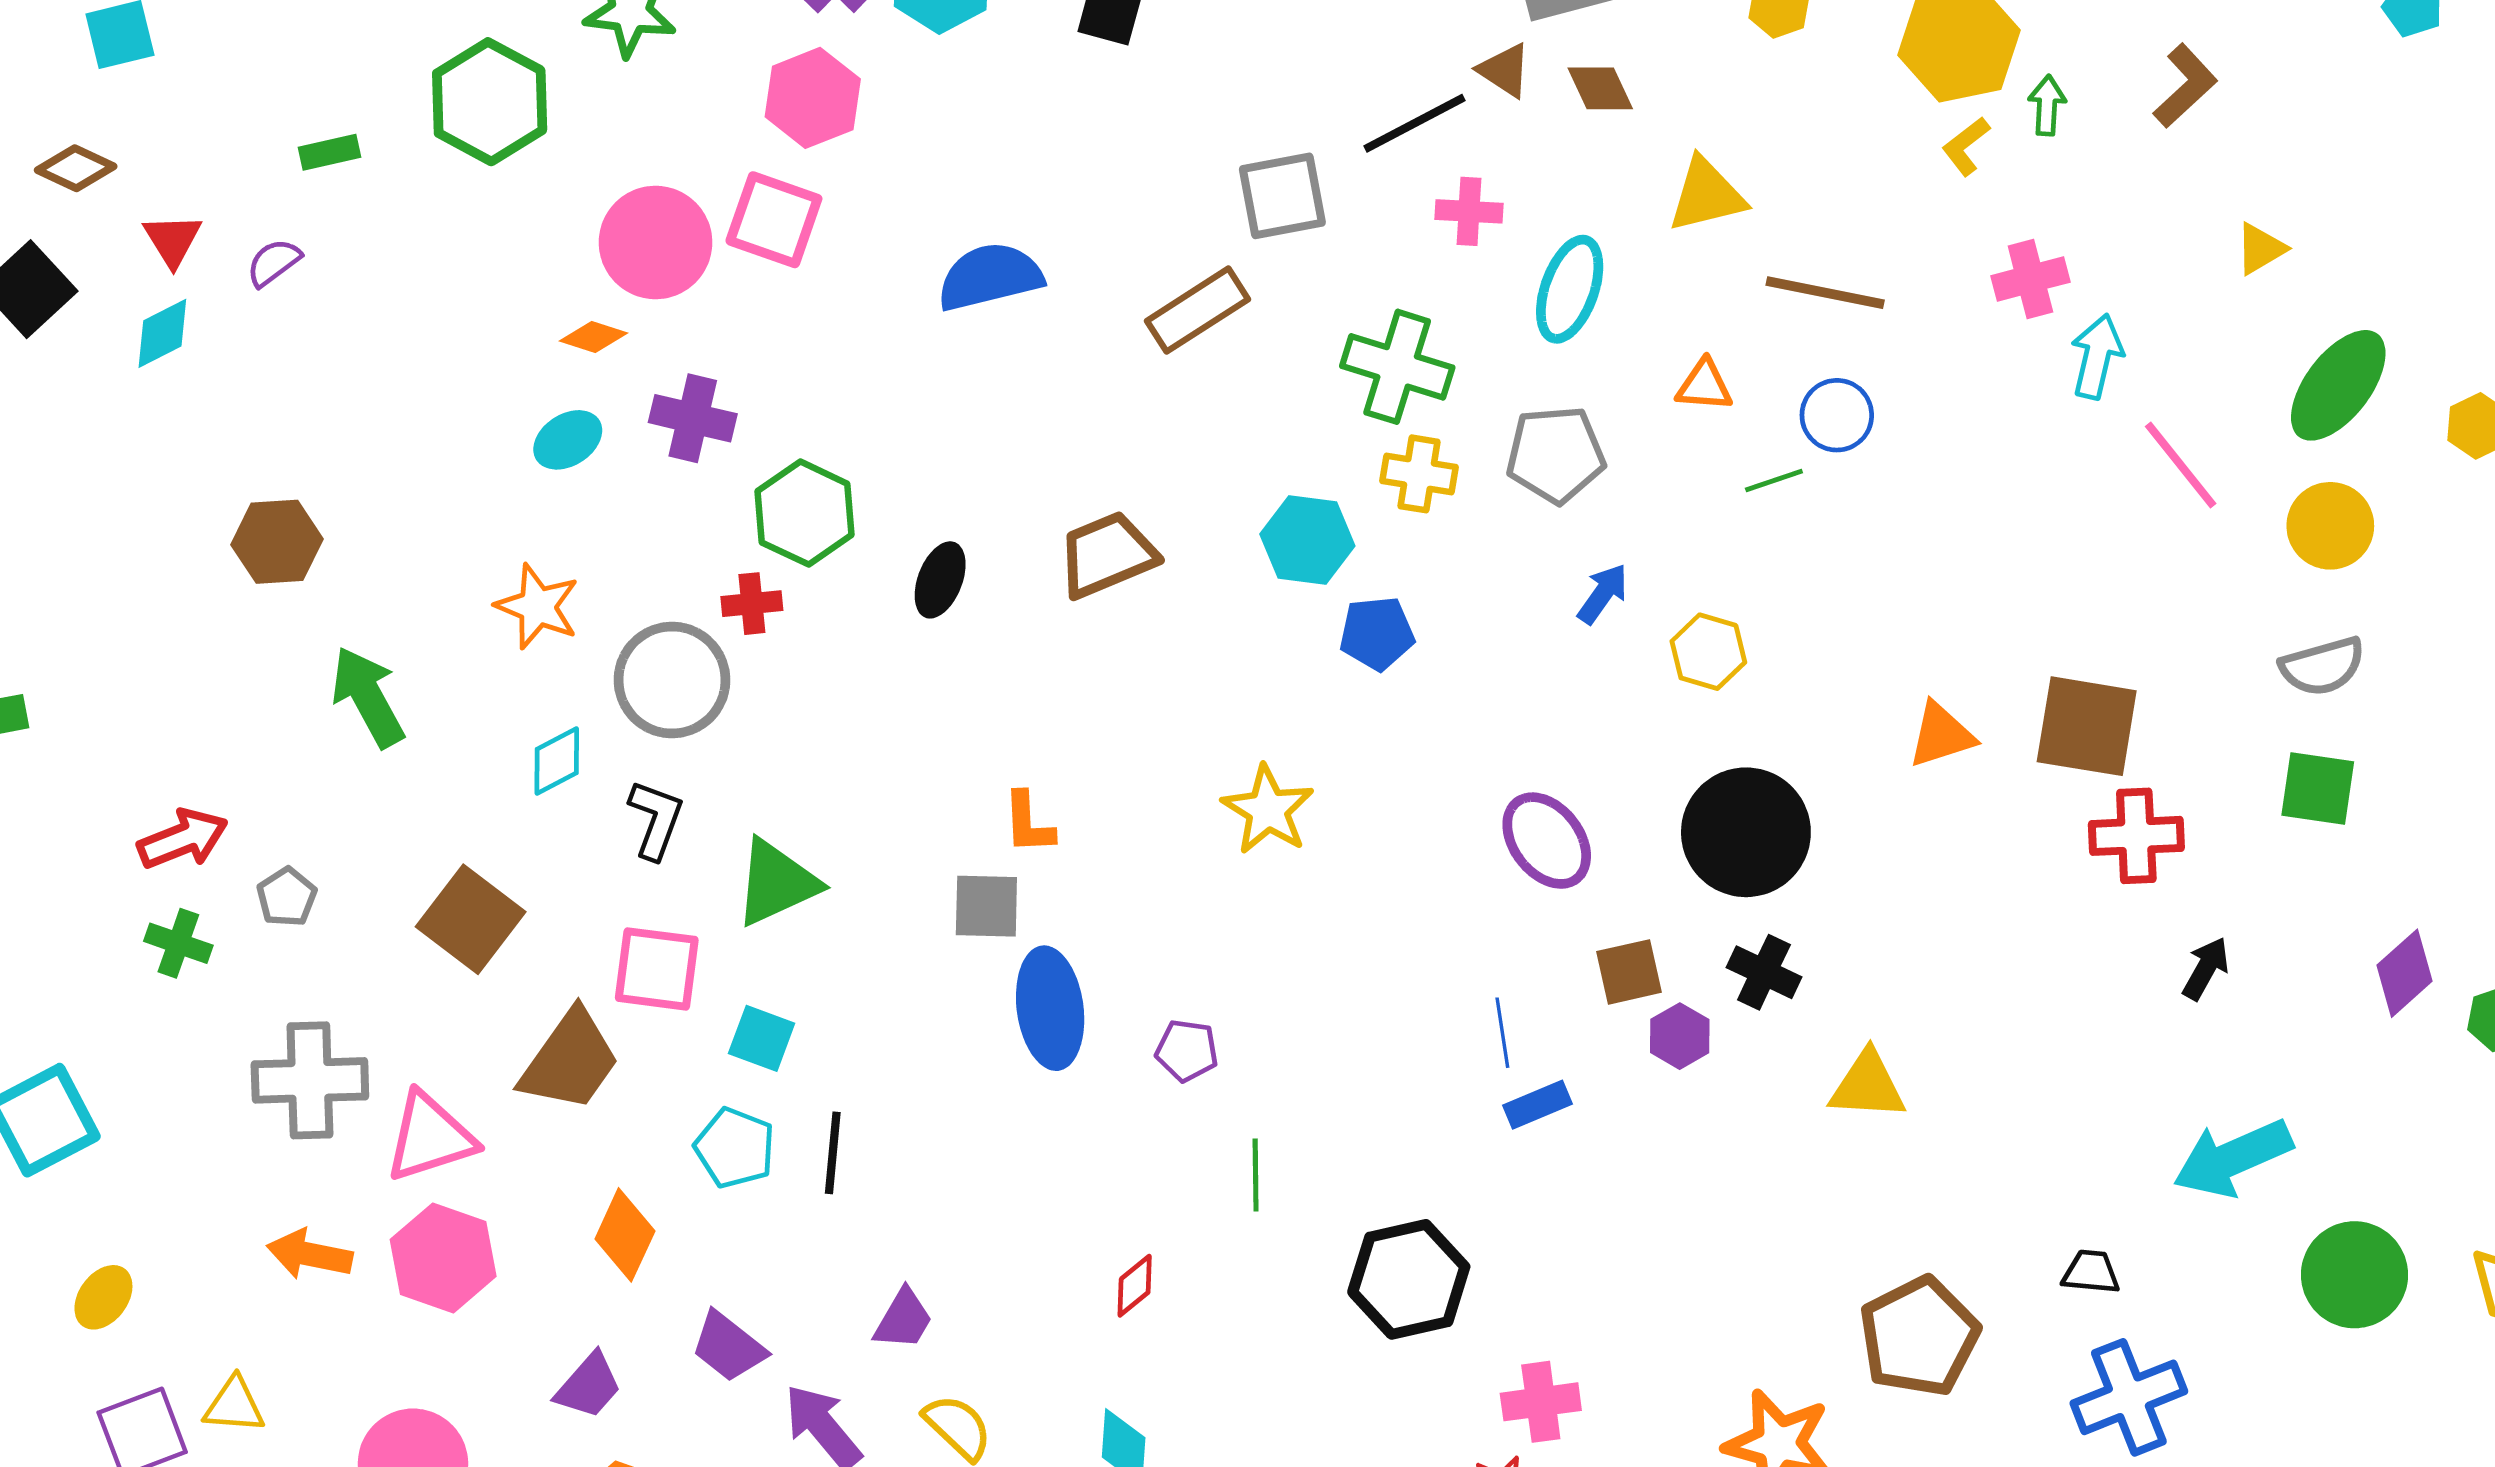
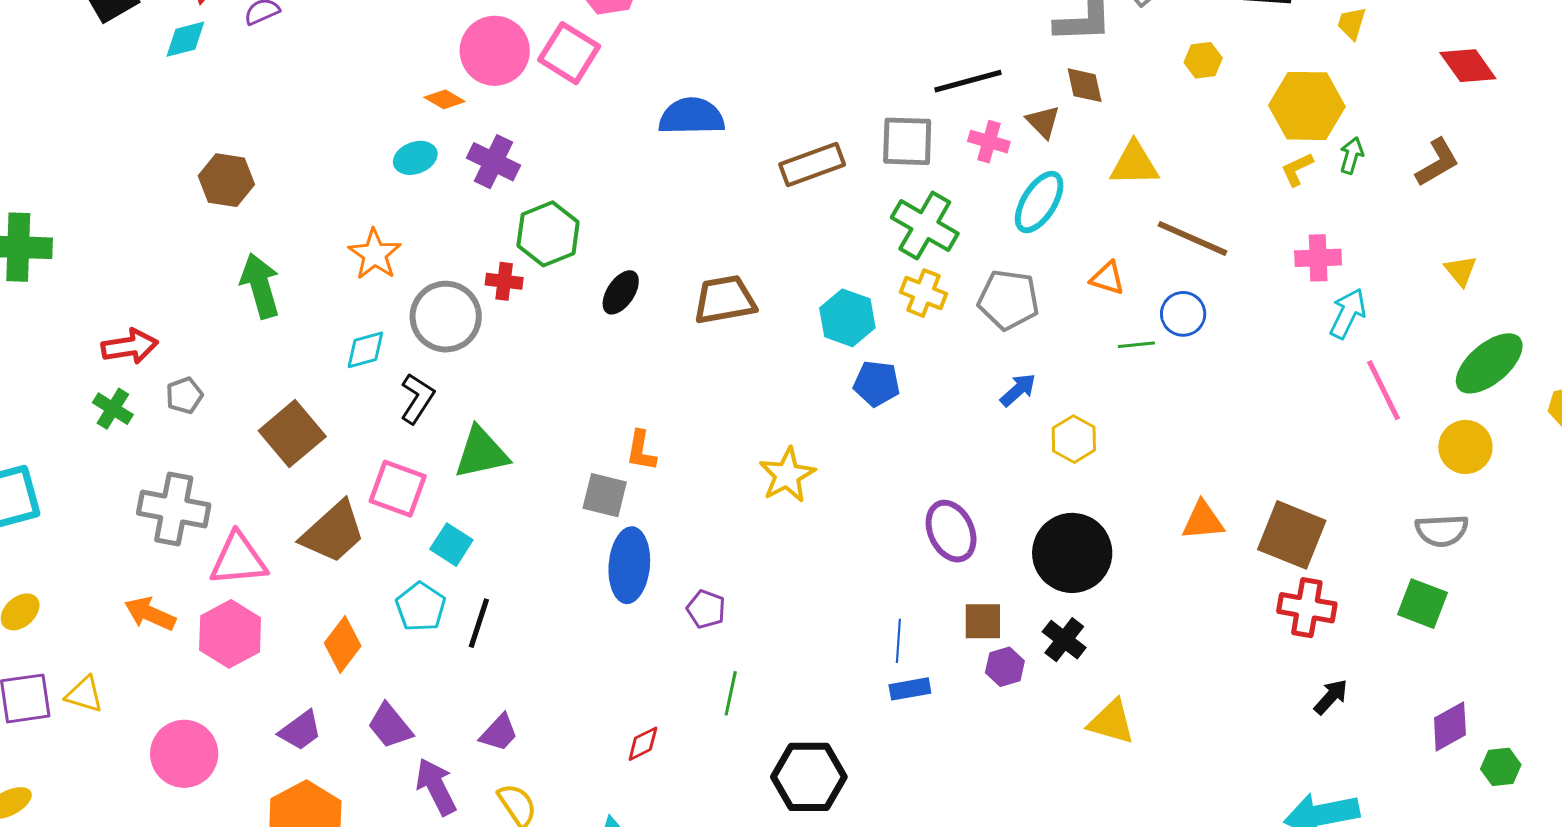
brown triangle: (1504, 70) -> (1043, 122), moved
gray square: (1282, 196) -> (907, 141), moved
yellow triangle: (2260, 249) -> (1461, 271), turned -51

